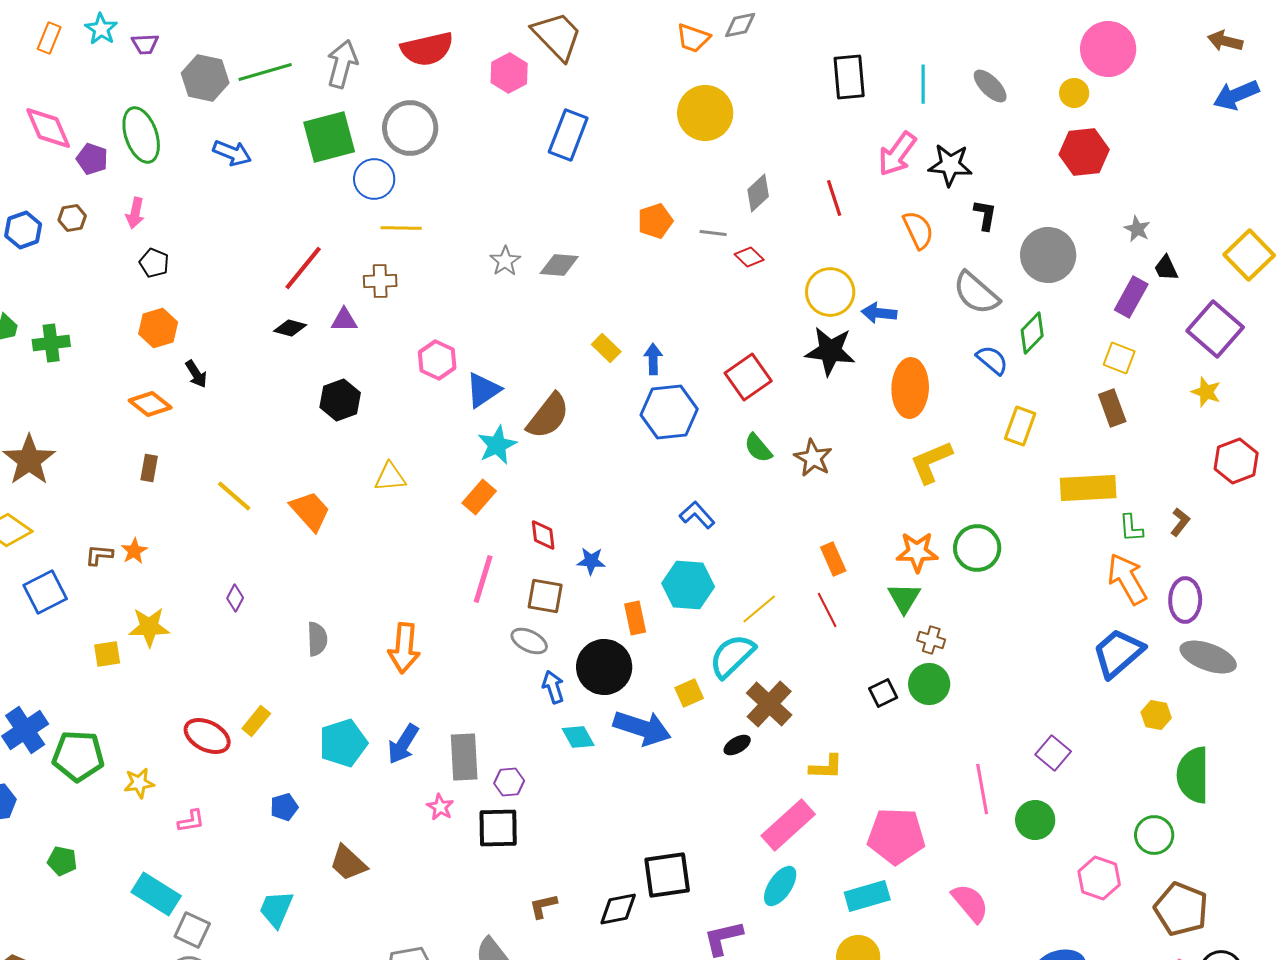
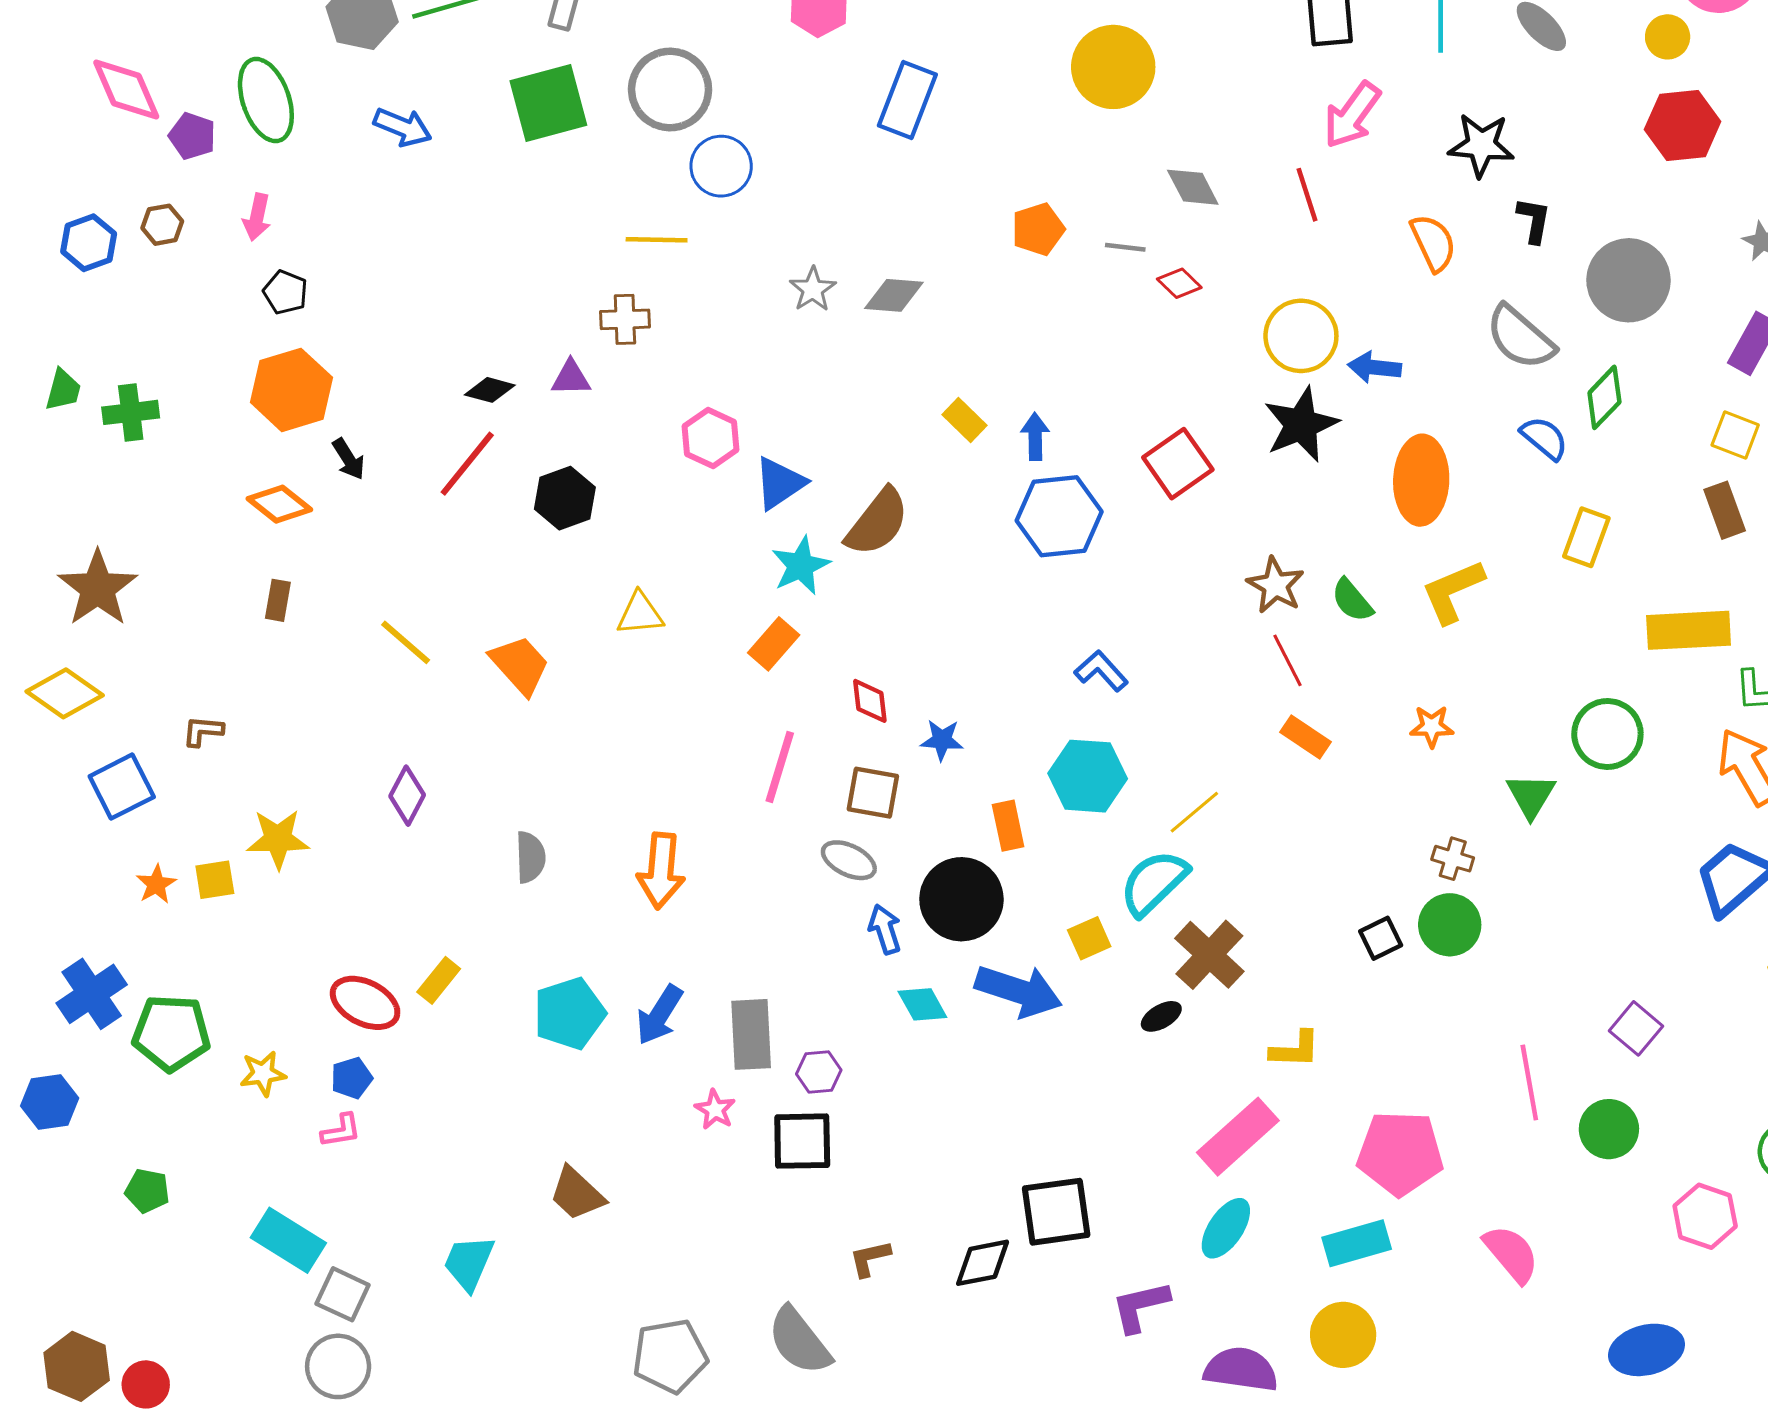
pink arrow: (897, 154) -> (1352, 115), moved
blue circle: (374, 179) -> (721, 166), moved
gray diamond: (758, 193) -> (1193, 187), turned -75
red line: (303, 268) -> (467, 464), moved
orange hexagon: (158, 328) -> (291, 390), size x1.4
black star: (830, 351) -> (1301, 425), turned -30
green semicircle: (758, 448) -> (1352, 600), moved
green circle: (977, 548) -> (1607, 734), moved
orange star: (134, 551) -> (156, 884), moved
orange star: (917, 552) -> (1432, 726), size x0.7
orange rectangle: (833, 559) -> (1306, 737), turned -32
purple diamond: (235, 598) -> (407, 796), size x1.4
green triangle: (904, 598) -> (1531, 796), moved
red line: (827, 610) -> (1287, 660), moved
blue pentagon: (284, 807) -> (352, 1078), moved

